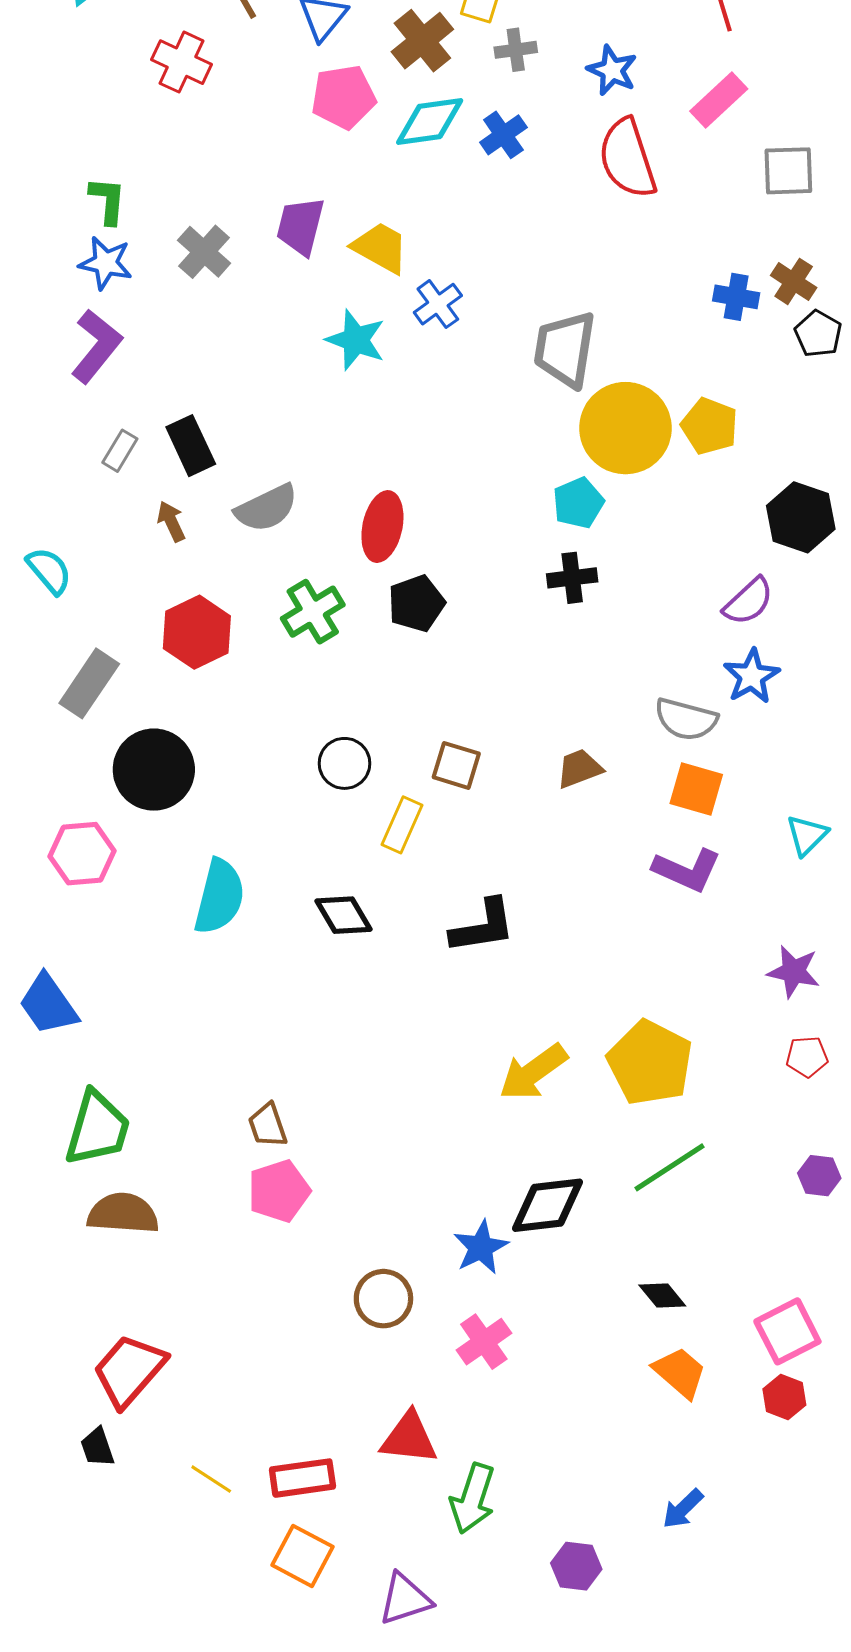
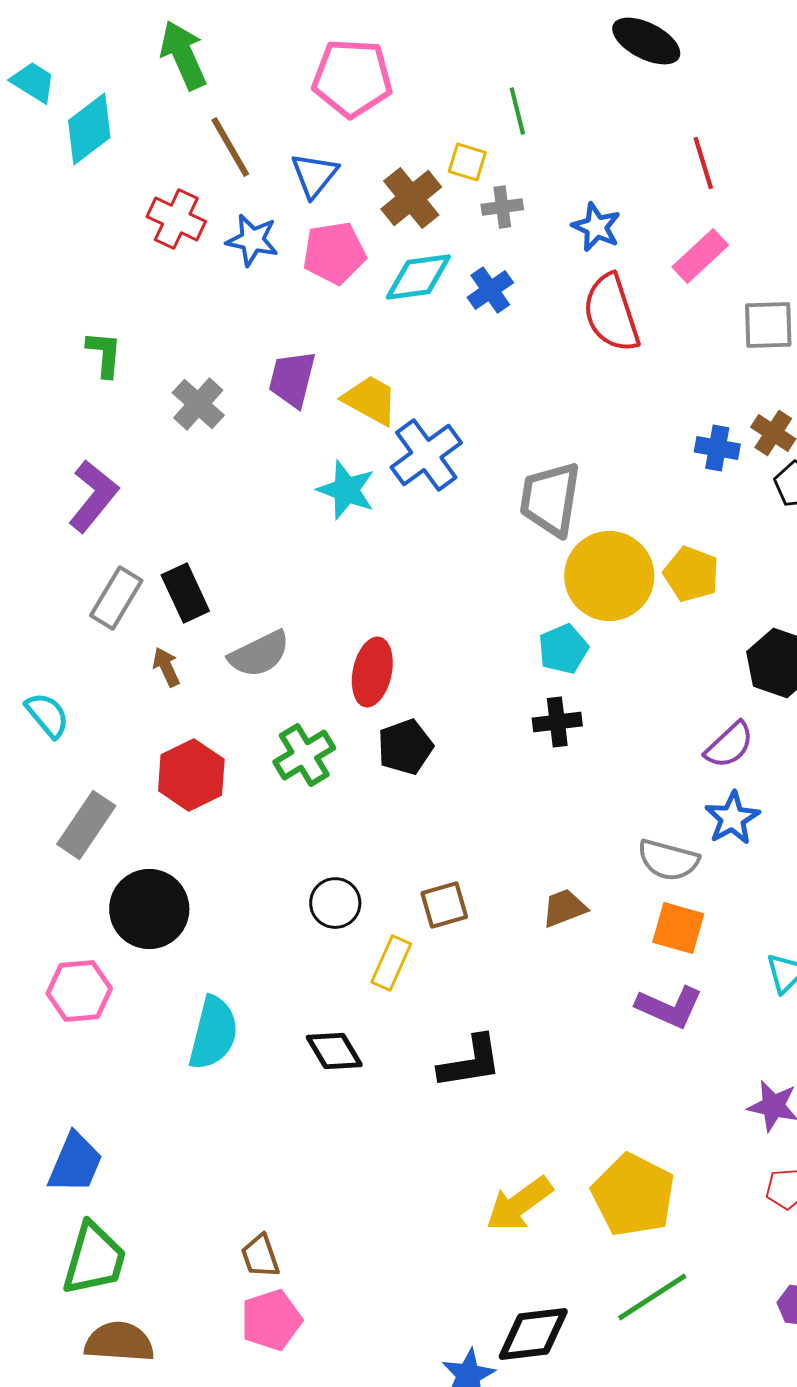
blue star: (106, 263) -> (252, 240), moved
blue cross: (438, 304) -> (426, 455), size x1.5
gray rectangle: (120, 451) -> (116, 598), size x1.5
brown square: (456, 765) -> (444, 905), turned -33
blue trapezoid: (48, 1004) -> (75, 1163), moved, turned -122

